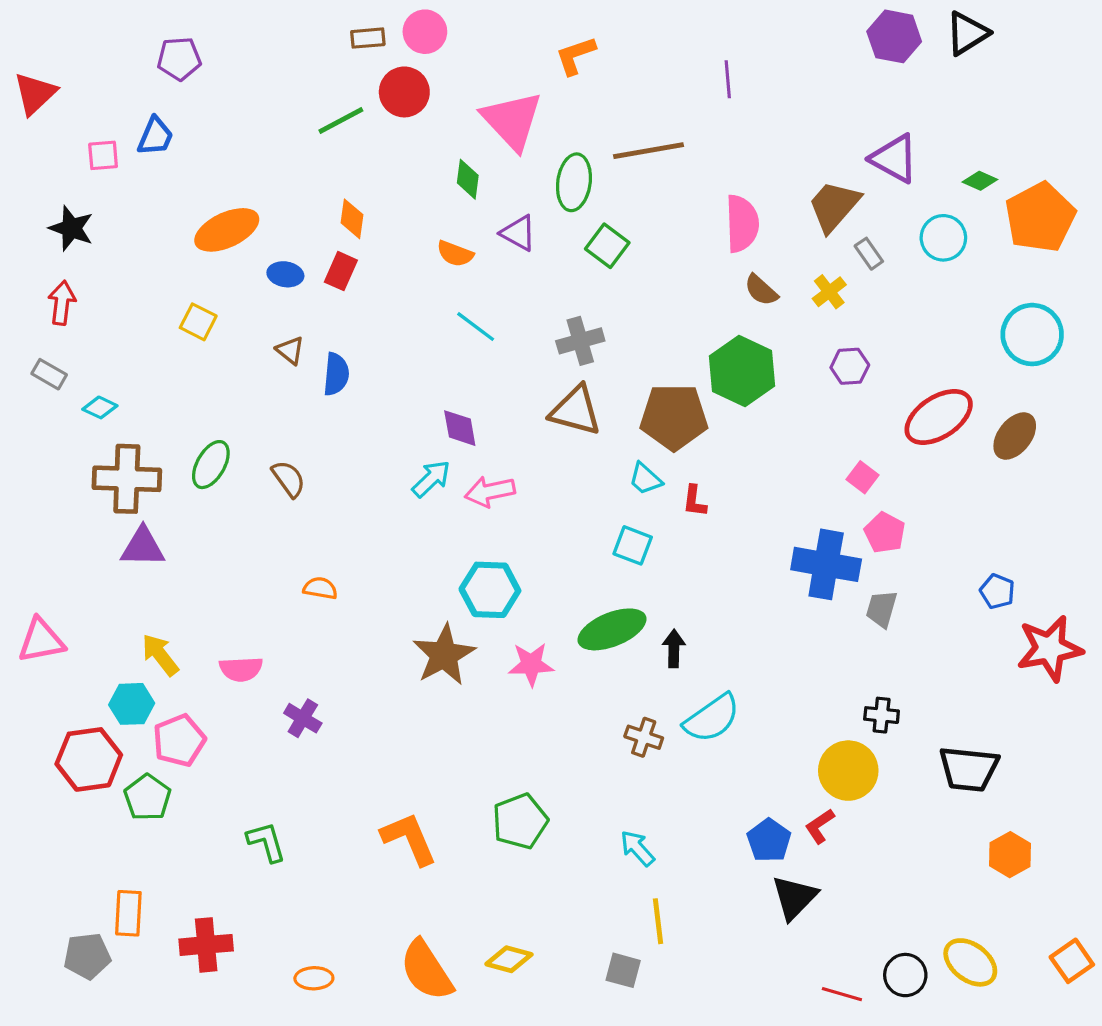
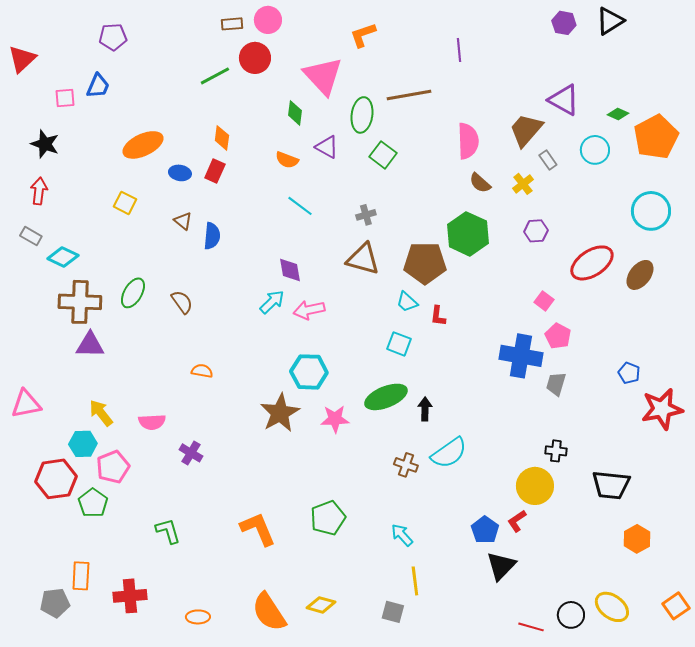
purple hexagon: (894, 36) -> (564, 23), size x0.7
gray cross: (580, 341) -> (366, 215), size x0.7
cyan diamond: (100, 407) -> (63, 257), size x1.4

